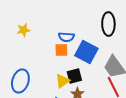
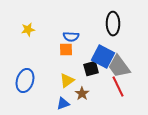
blue square: (86, 52) -> (103, 57), moved
black square: (74, 76) -> (91, 69), moved

